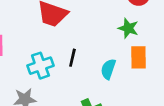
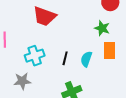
black line: (72, 58) -> (65, 58), moved

